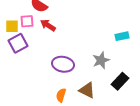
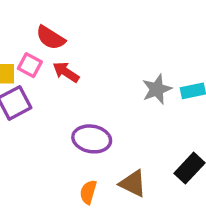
pink square: (27, 21) -> (30, 65), turned 32
gray star: (101, 60) -> (157, 89), moved

